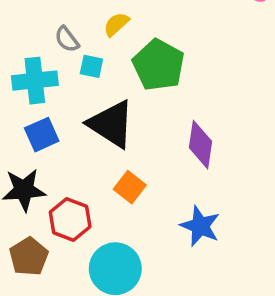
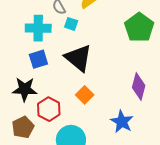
green pentagon: (159, 65) -> (139, 27), moved
purple diamond: (200, 145) -> (139, 86), moved

